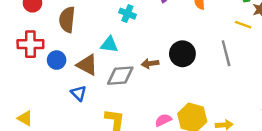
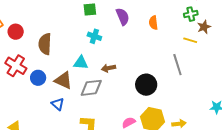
red cross: (30, 44) -> (16, 66), turned 35
black circle: (182, 54) -> (146, 85), moved
brown arrow: (150, 64) -> (108, 68), moved

